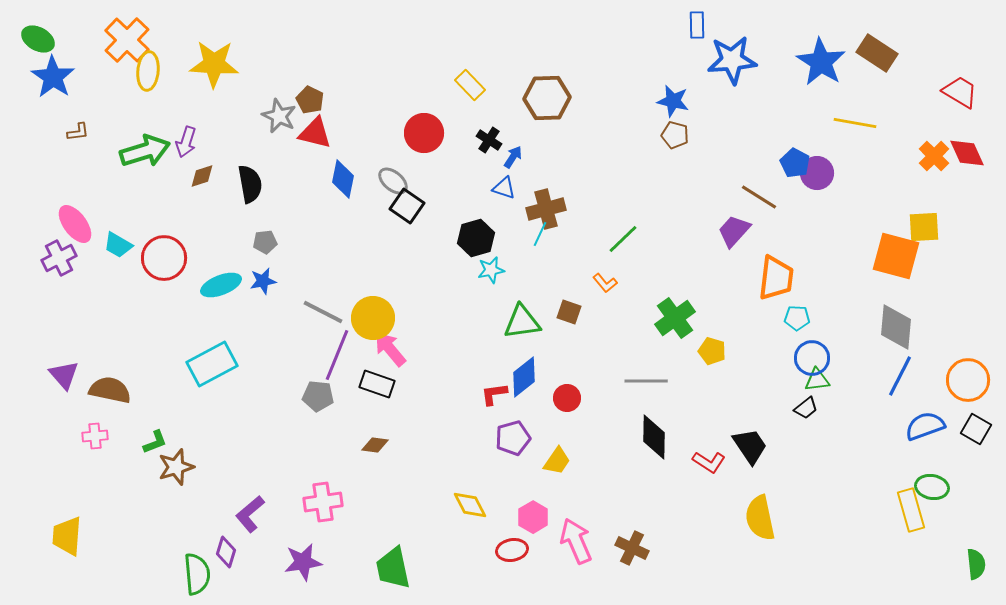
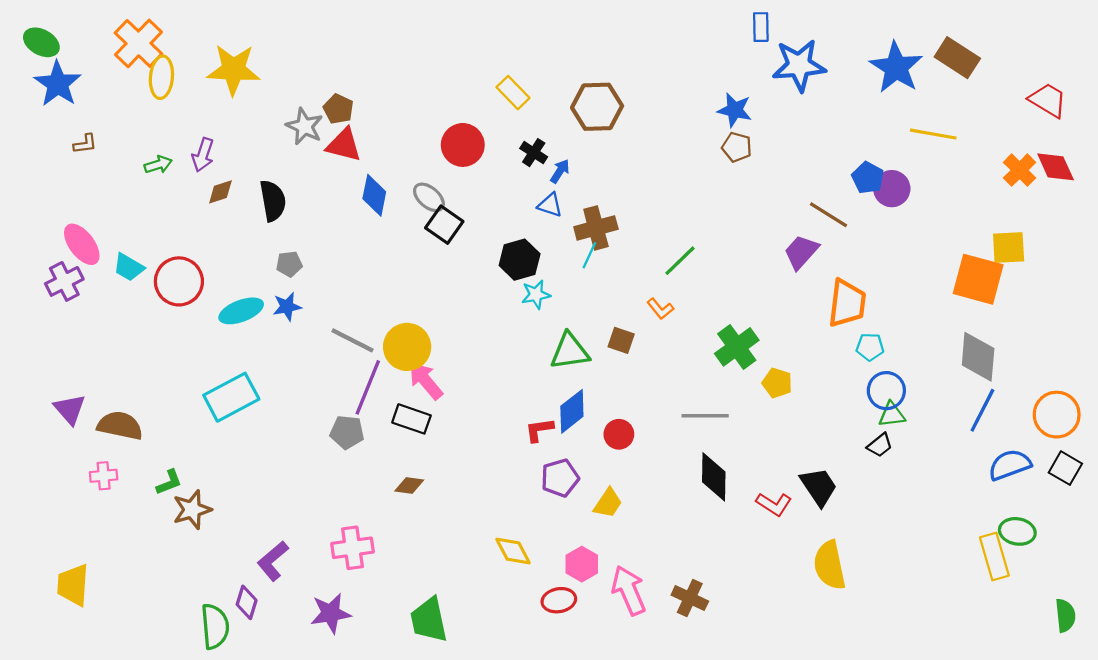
green arrow: (145, 151) -> (158, 165), size x0.5

